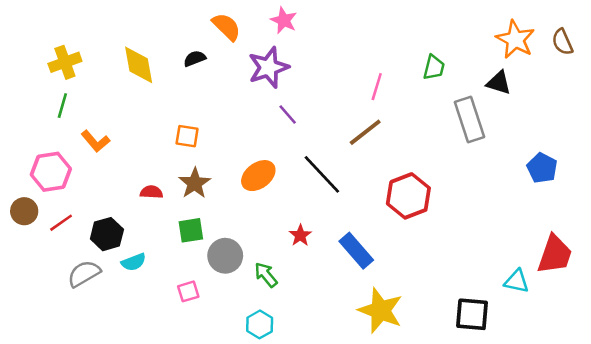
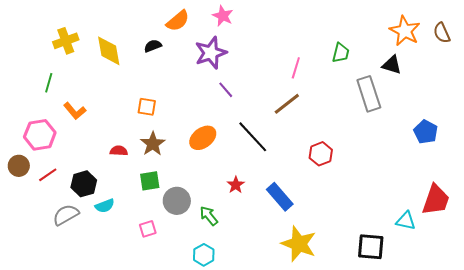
orange semicircle: (226, 27) -> (178, 21), turned 95
yellow cross: (65, 62) -> (66, 41), moved
red hexagon: (408, 196) -> (321, 154), size x0.7

